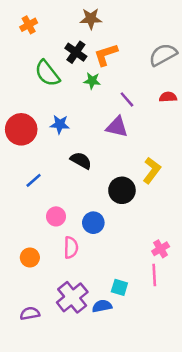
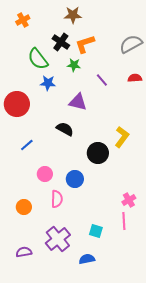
blue star: (60, 124) -> (48, 83), moved
purple triangle: (117, 127) -> (78, 102), moved
blue semicircle: (102, 306) -> (87, 259), moved

